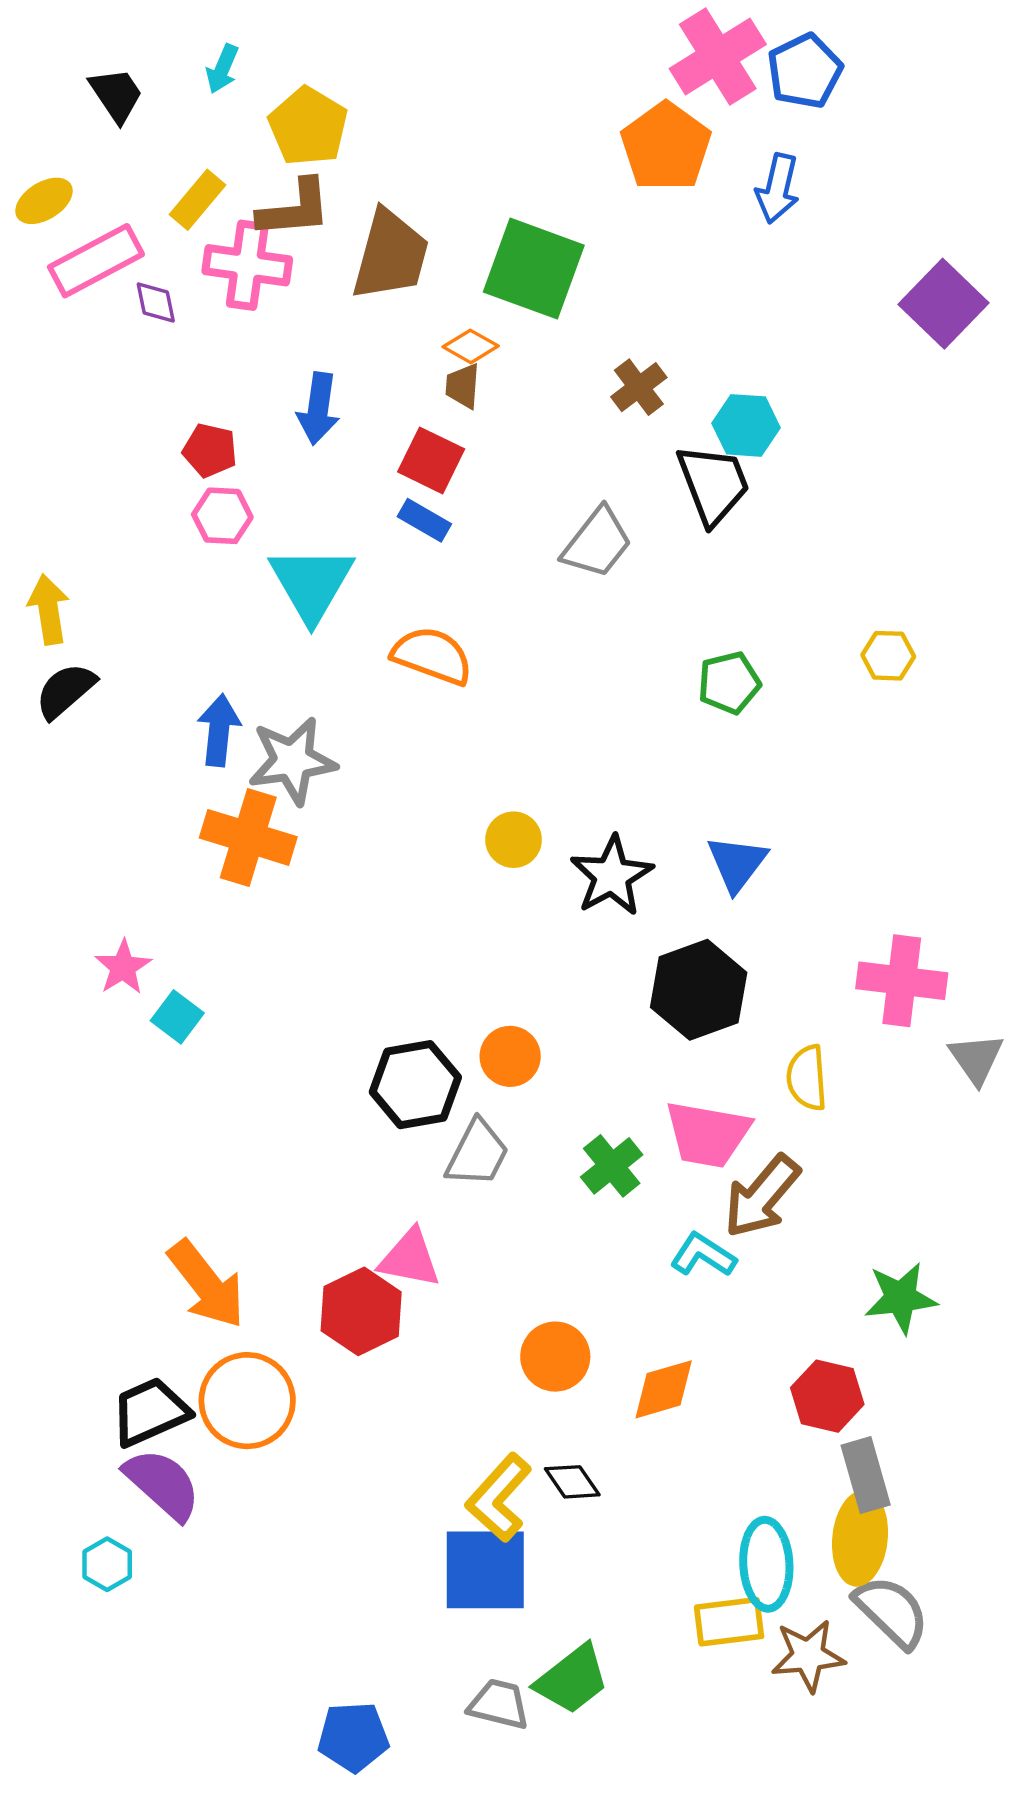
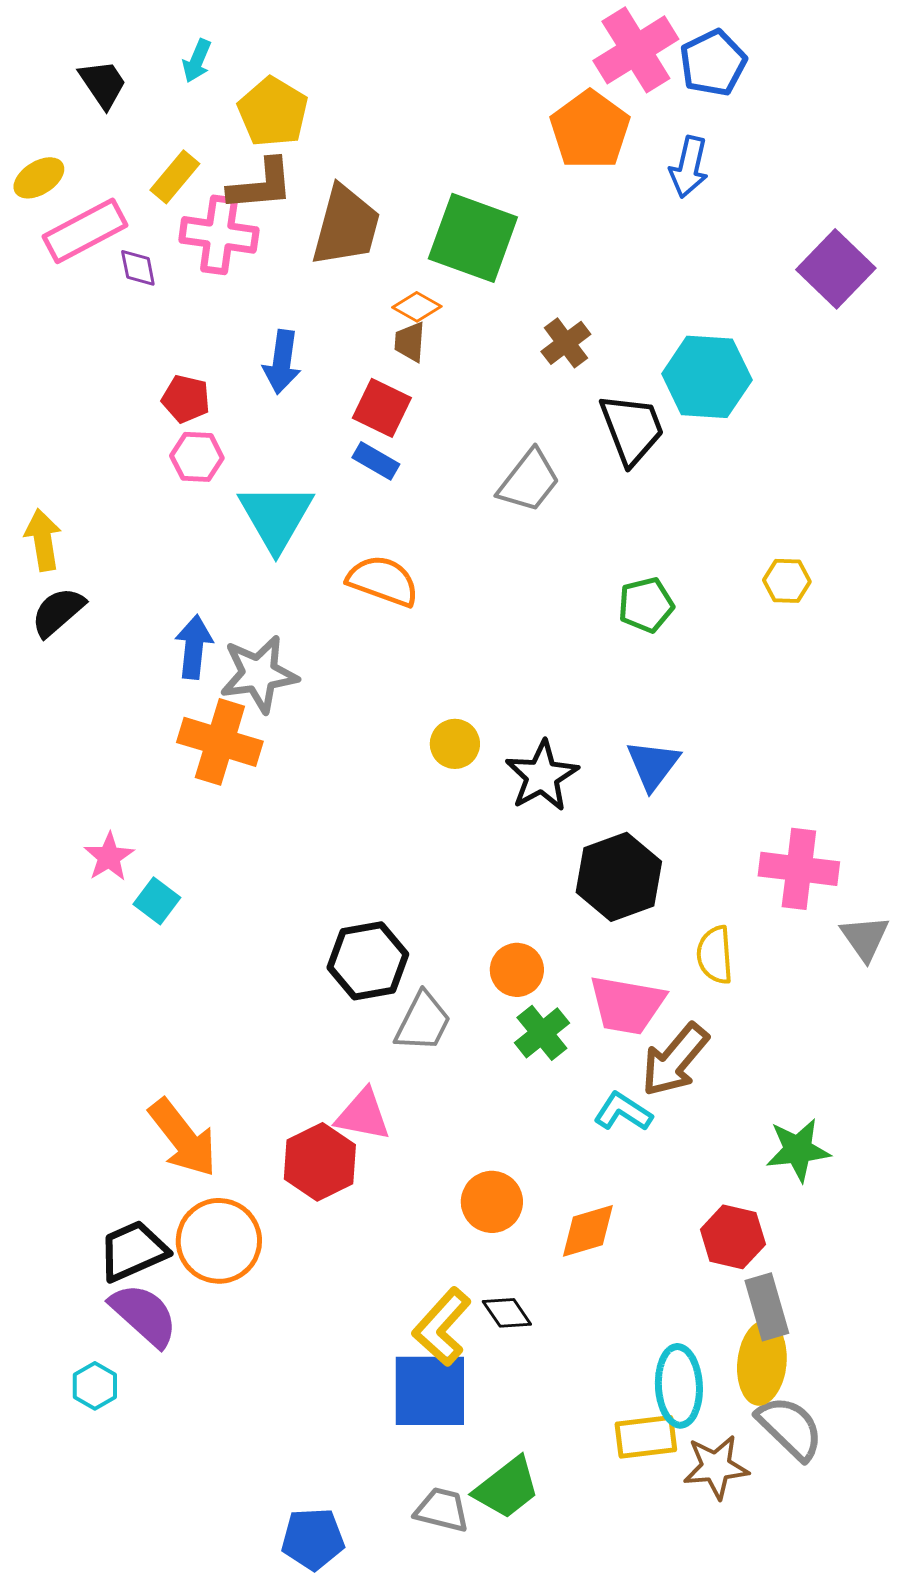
cyan hexagon: (746, 425) -> (707, 377), moved, size x1.5
orange circle: (510, 1056) -> (517, 970), moved

